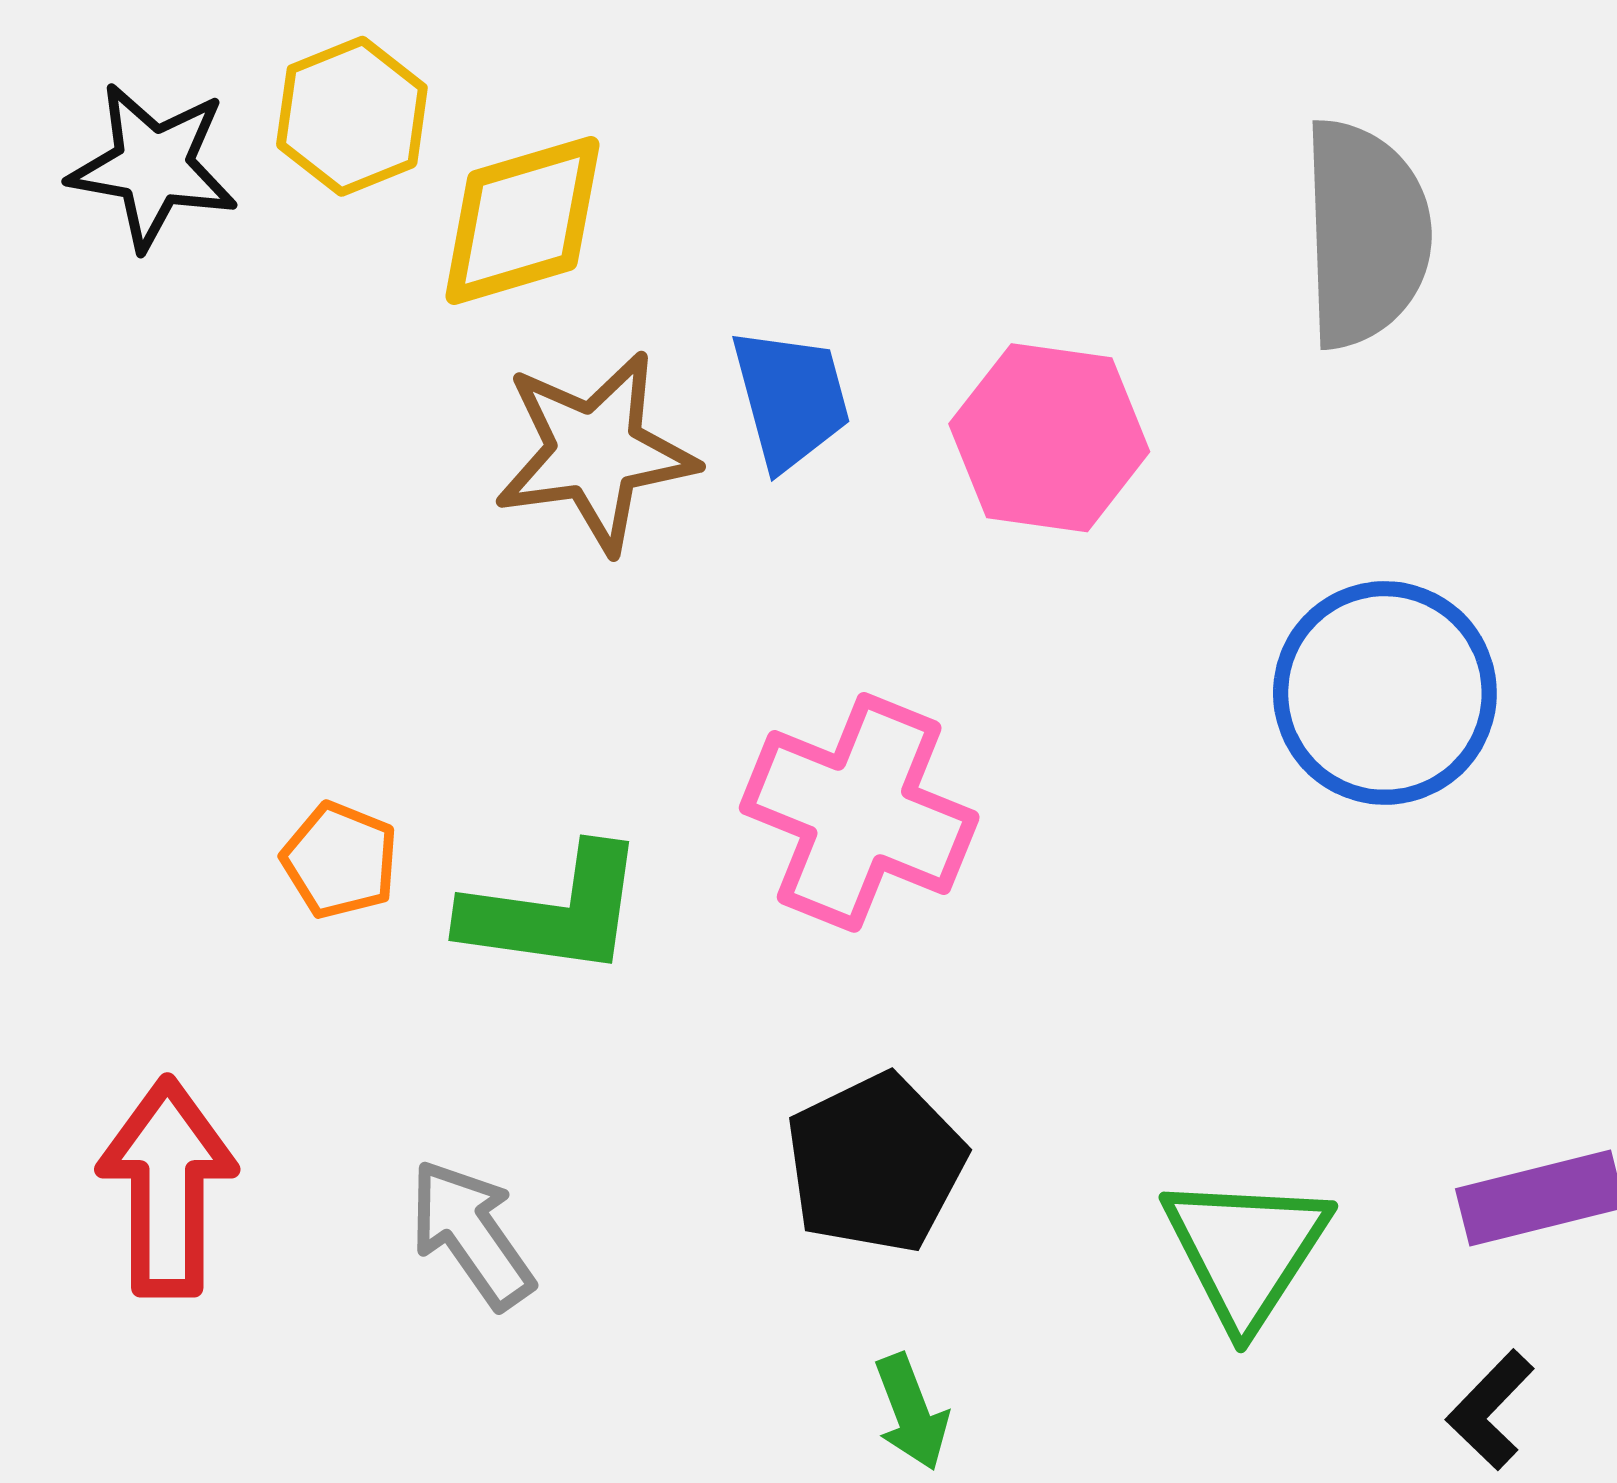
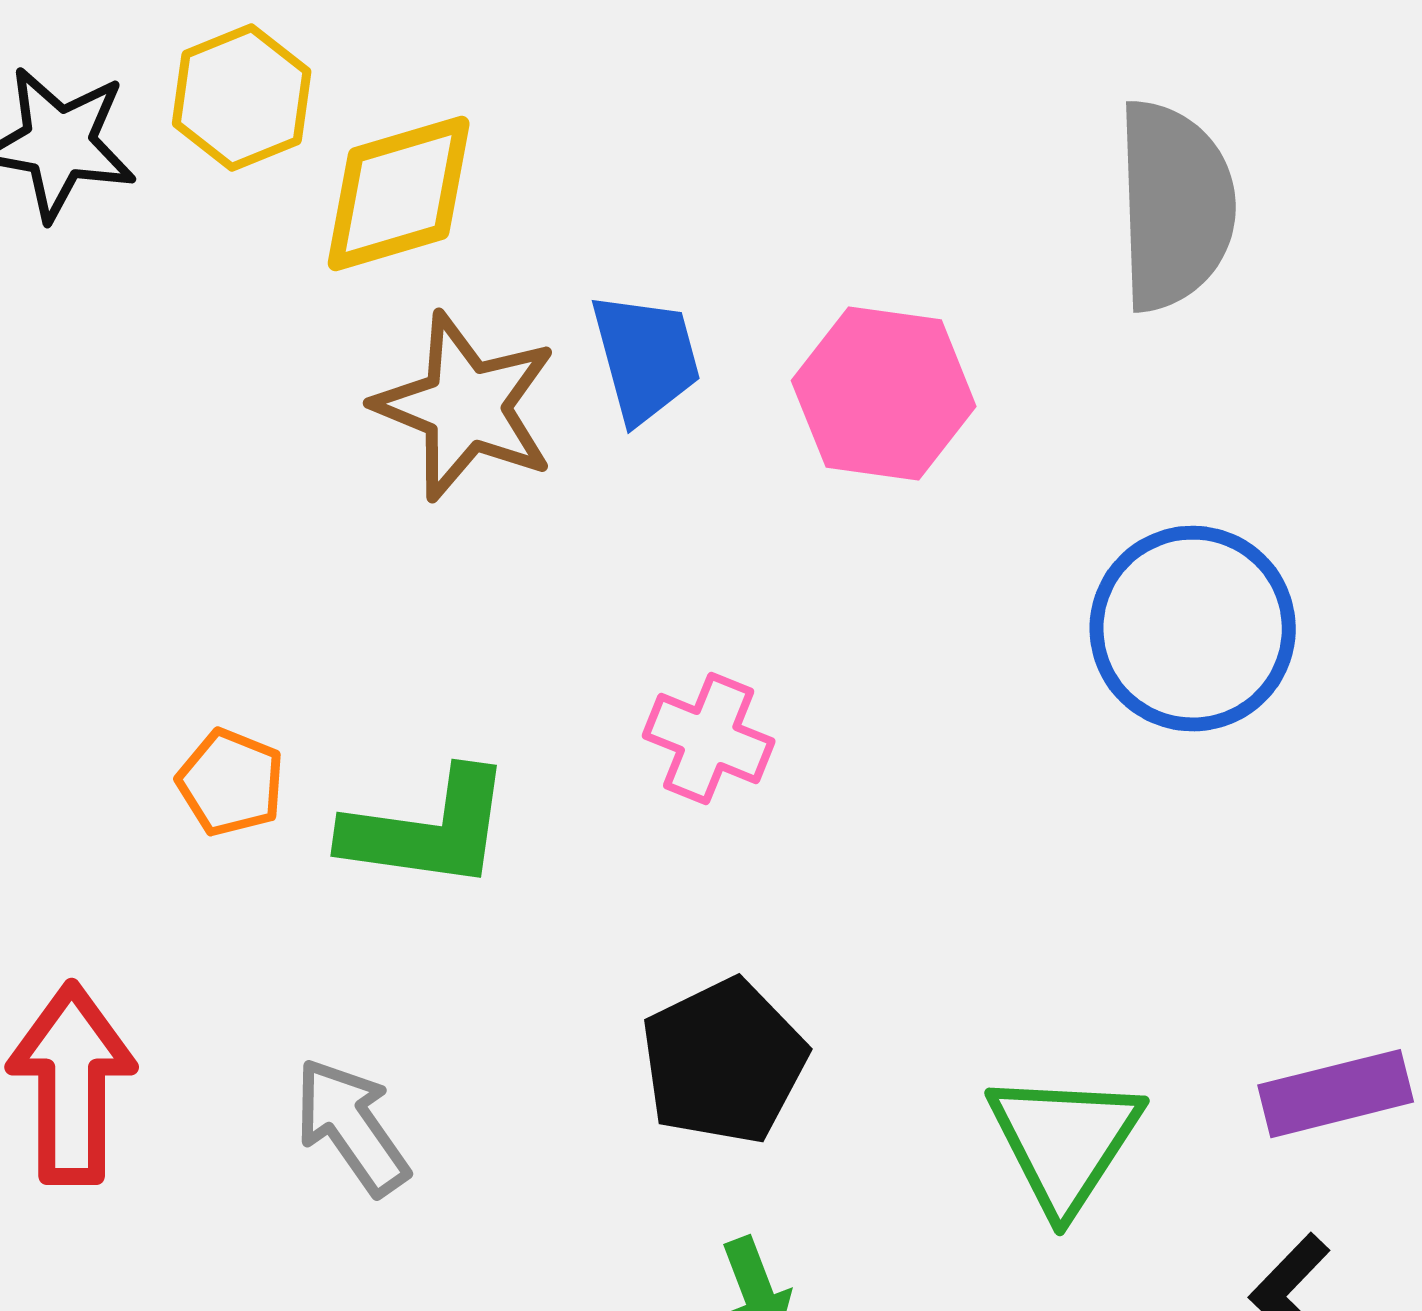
brown star: (595, 452) -> (466, 407), turned 30
pink cross: (859, 812) -> (709, 739), size x0.6

